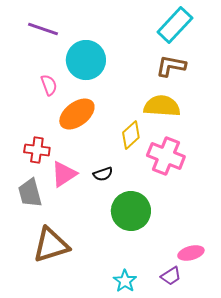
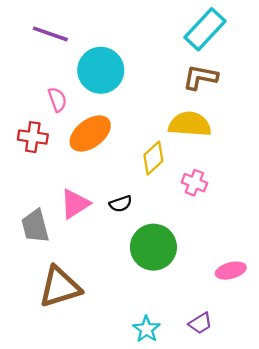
red cross: (37, 150) -> (33, 137), moved
pink cross: (166, 156) -> (194, 183), size x0.6
pink ellipse: (191, 253) -> (231, 271), moved

